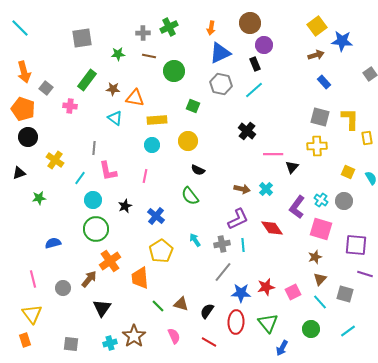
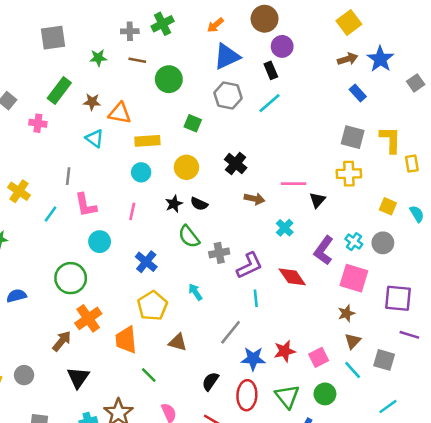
orange arrow: (211, 28) -> (215, 25), turned 40
blue star: (342, 41) -> (380, 59), moved, turned 30
black cross: (247, 131) -> (236, 164), moved
brown arrow: (242, 189) -> (254, 199), moved
cyan circle: (93, 200) -> (100, 242), moved
black star: (125, 206) -> (174, 204), moved
gray cross: (222, 244) -> (219, 253), moved
gray circle: (63, 288) -> (24, 375), moved
brown triangle: (181, 304) -> (178, 342), moved
green circle: (311, 329) -> (325, 394), moved

